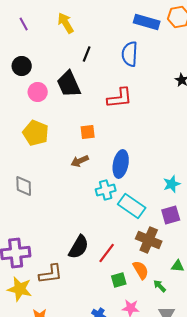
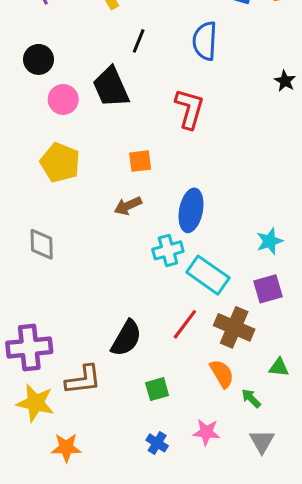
red L-shape: (120, 98) -> (189, 109), turned -68
red line: (107, 253) -> (185, 324), moved
green square: (119, 280) -> (157, 389), moved

